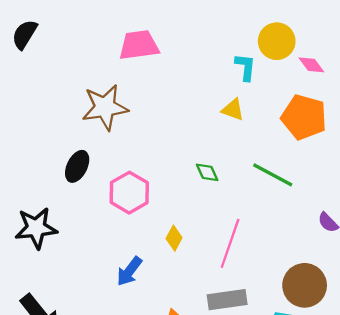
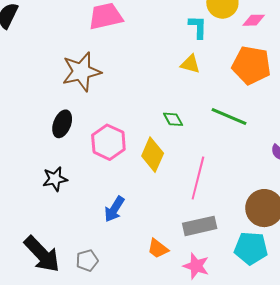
pink diamond: (311, 65) -> (254, 20), turned -50
black star: (36, 228) -> (55, 179), moved, size x0.7
yellow diamond: (174, 238) -> (153, 155), moved, size x1.6

